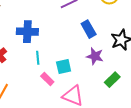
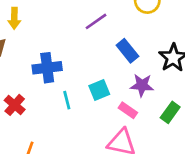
cyan square: (64, 66) -> (99, 90), moved
pink rectangle: (47, 79) -> (128, 110), moved

